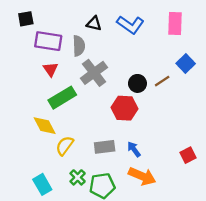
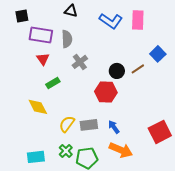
black triangle: (94, 24) -> (71, 11), moved
pink rectangle: (175, 24) -> (138, 20), moved
gray cross: (94, 73) -> (80, 62), size x0.7
green rectangle: (62, 98) -> (53, 83), size x0.6
yellow semicircle: (65, 146) -> (67, 124), moved
red square: (188, 155) -> (160, 132), size x1.6
cyan rectangle: (42, 184) -> (36, 157), turned -66

